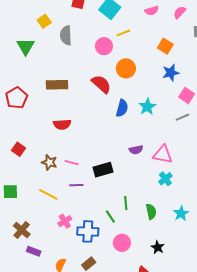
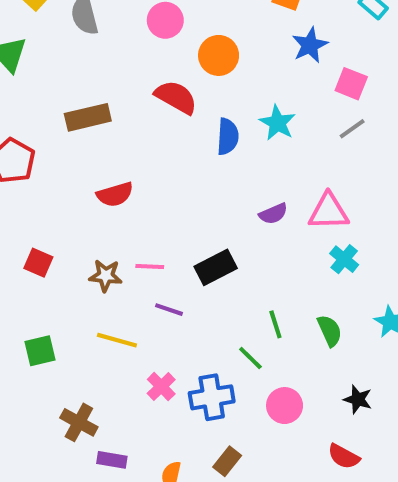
purple line: (76, 185) -> (169, 310), turned 32

